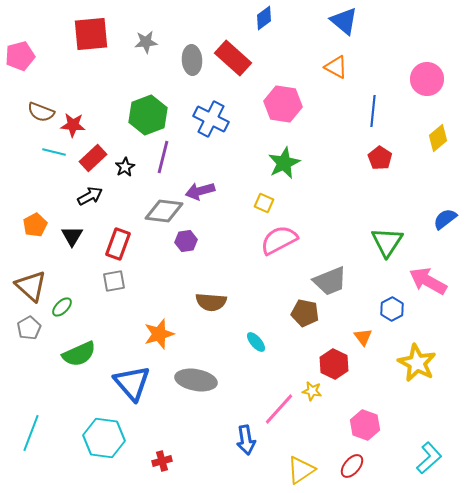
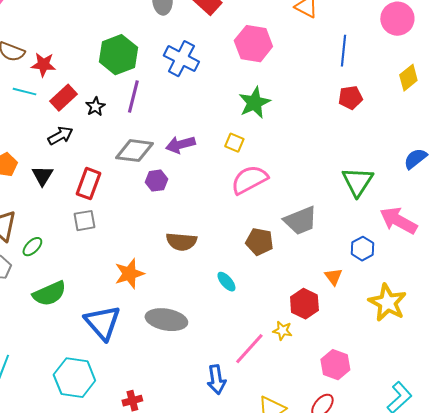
red pentagon: (380, 158) -> (350, 98), turned 30
purple arrow: (200, 191) -> (180, 145), moved
brown pentagon: (305, 313) -> (259, 242), moved

